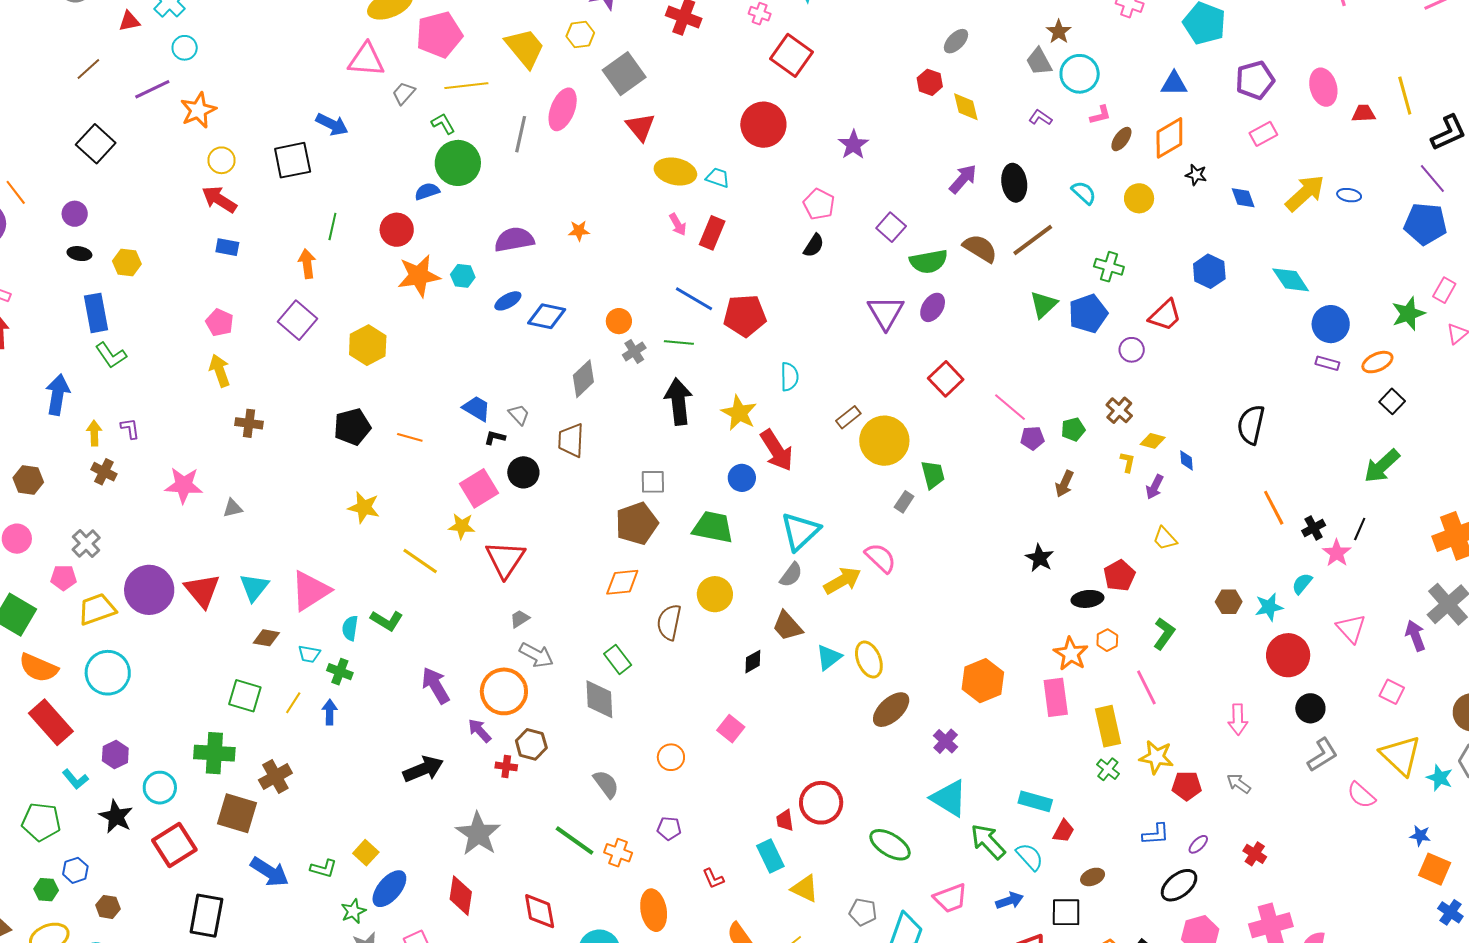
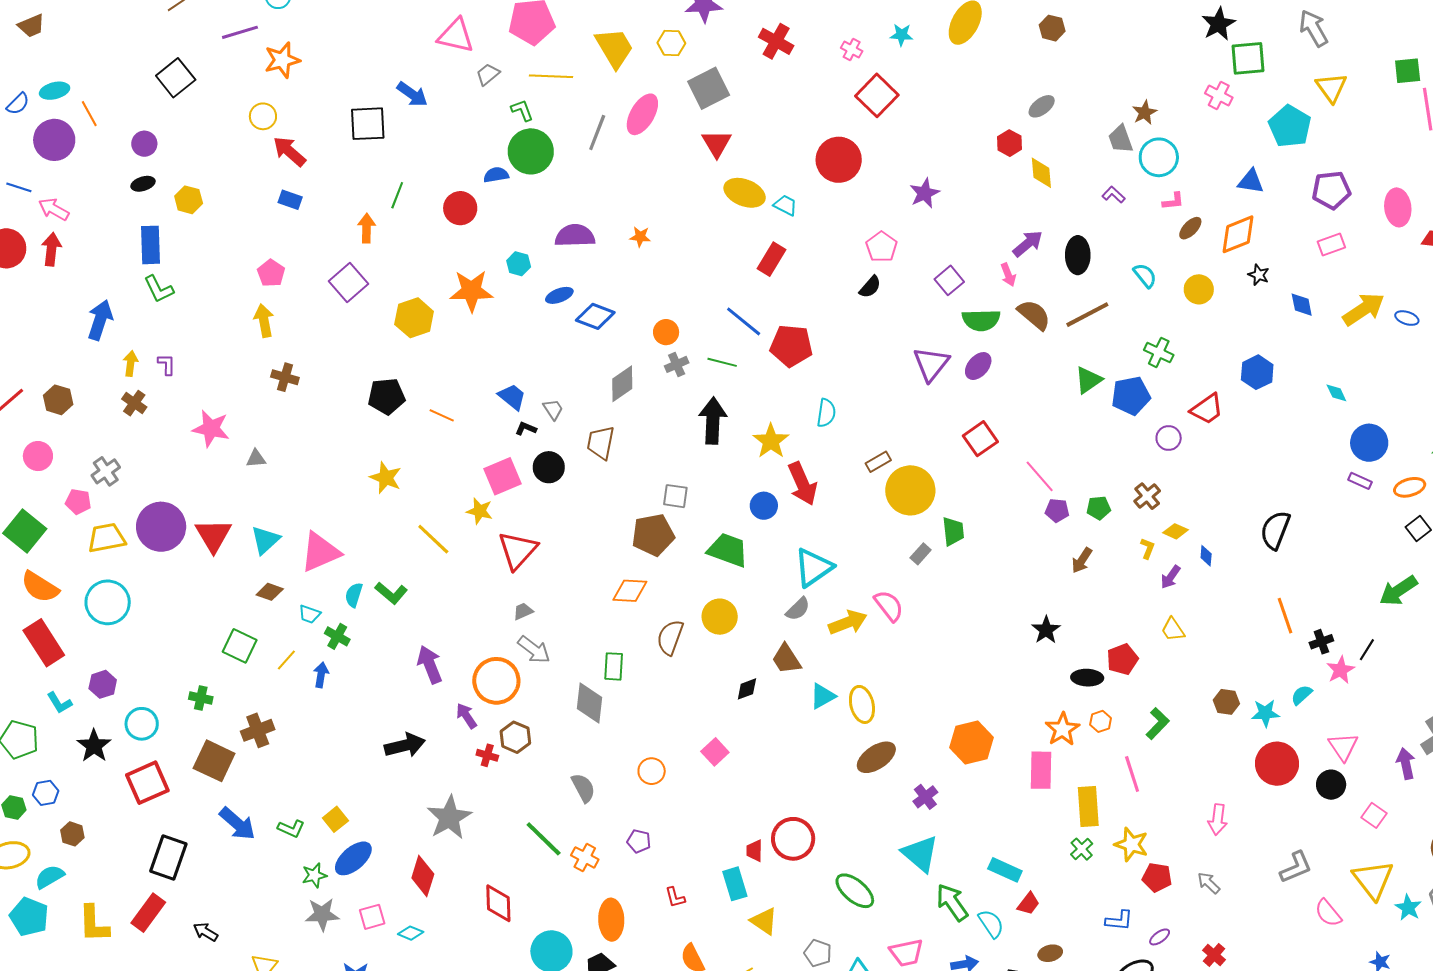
yellow circle: (221, 160) -> (263, 116), moved
pink arrow: (678, 224) -> (1008, 275), moved
black ellipse: (79, 254) -> (143, 184), turned -35
orange star: (419, 276) -> (471, 291), moved
cyan diamond: (1291, 280) -> (1336, 393), size x0.6
green rectangle: (618, 659) -> (614, 666), turned 32
black circle: (1310, 708) -> (1331, 785), moved
green cross: (214, 753) -> (201, 698), size x0.6

